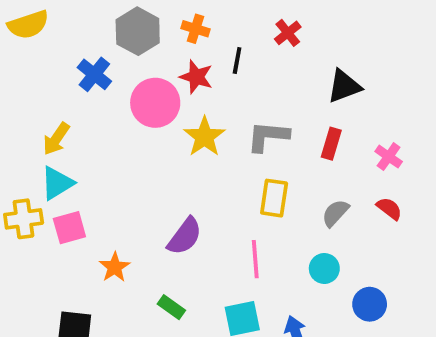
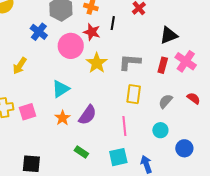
pink cross: (389, 157) -> (186, 61), moved, size x1.5
cyan triangle: (57, 183) -> (61, 89), moved
orange star: (115, 267) -> (62, 118), moved

